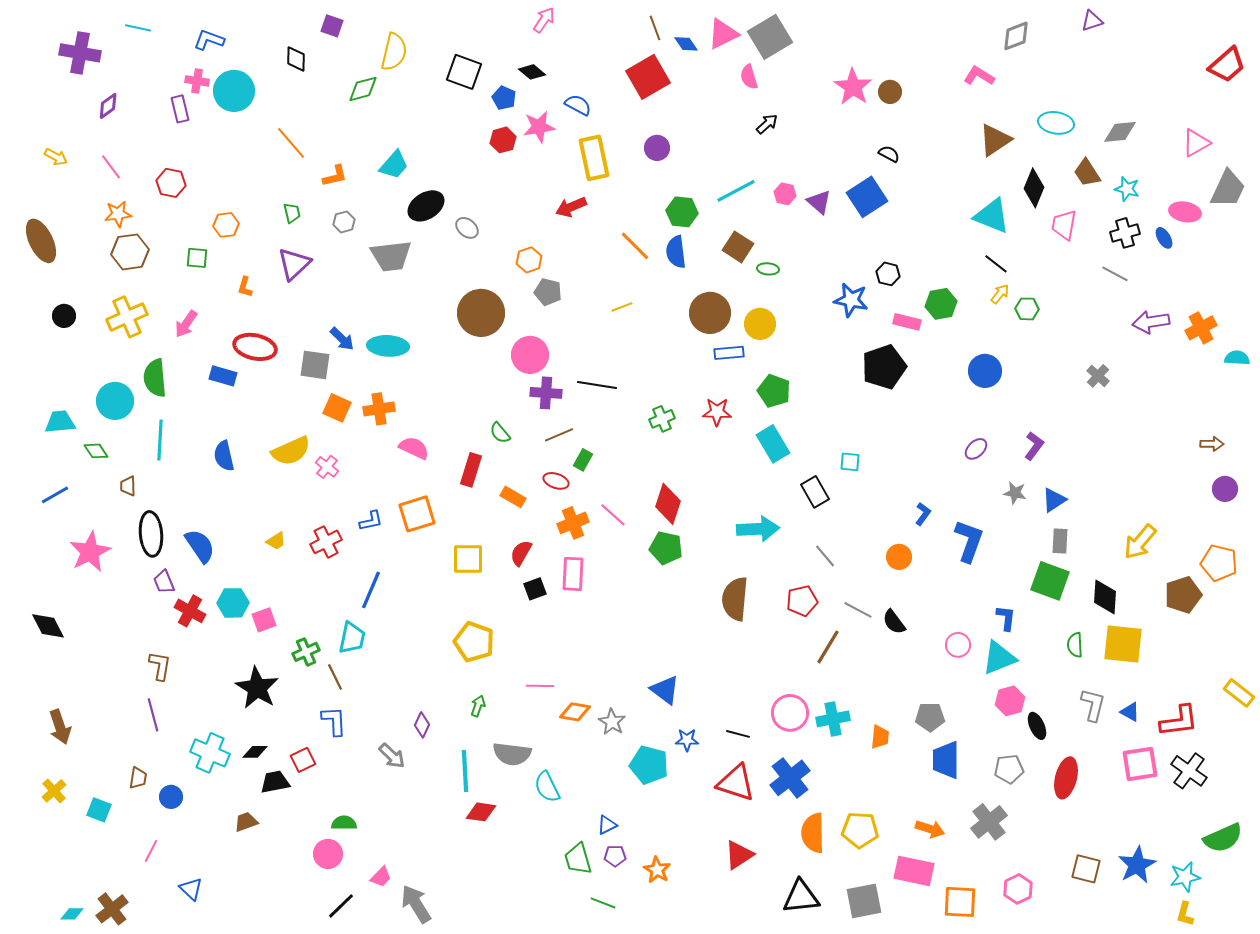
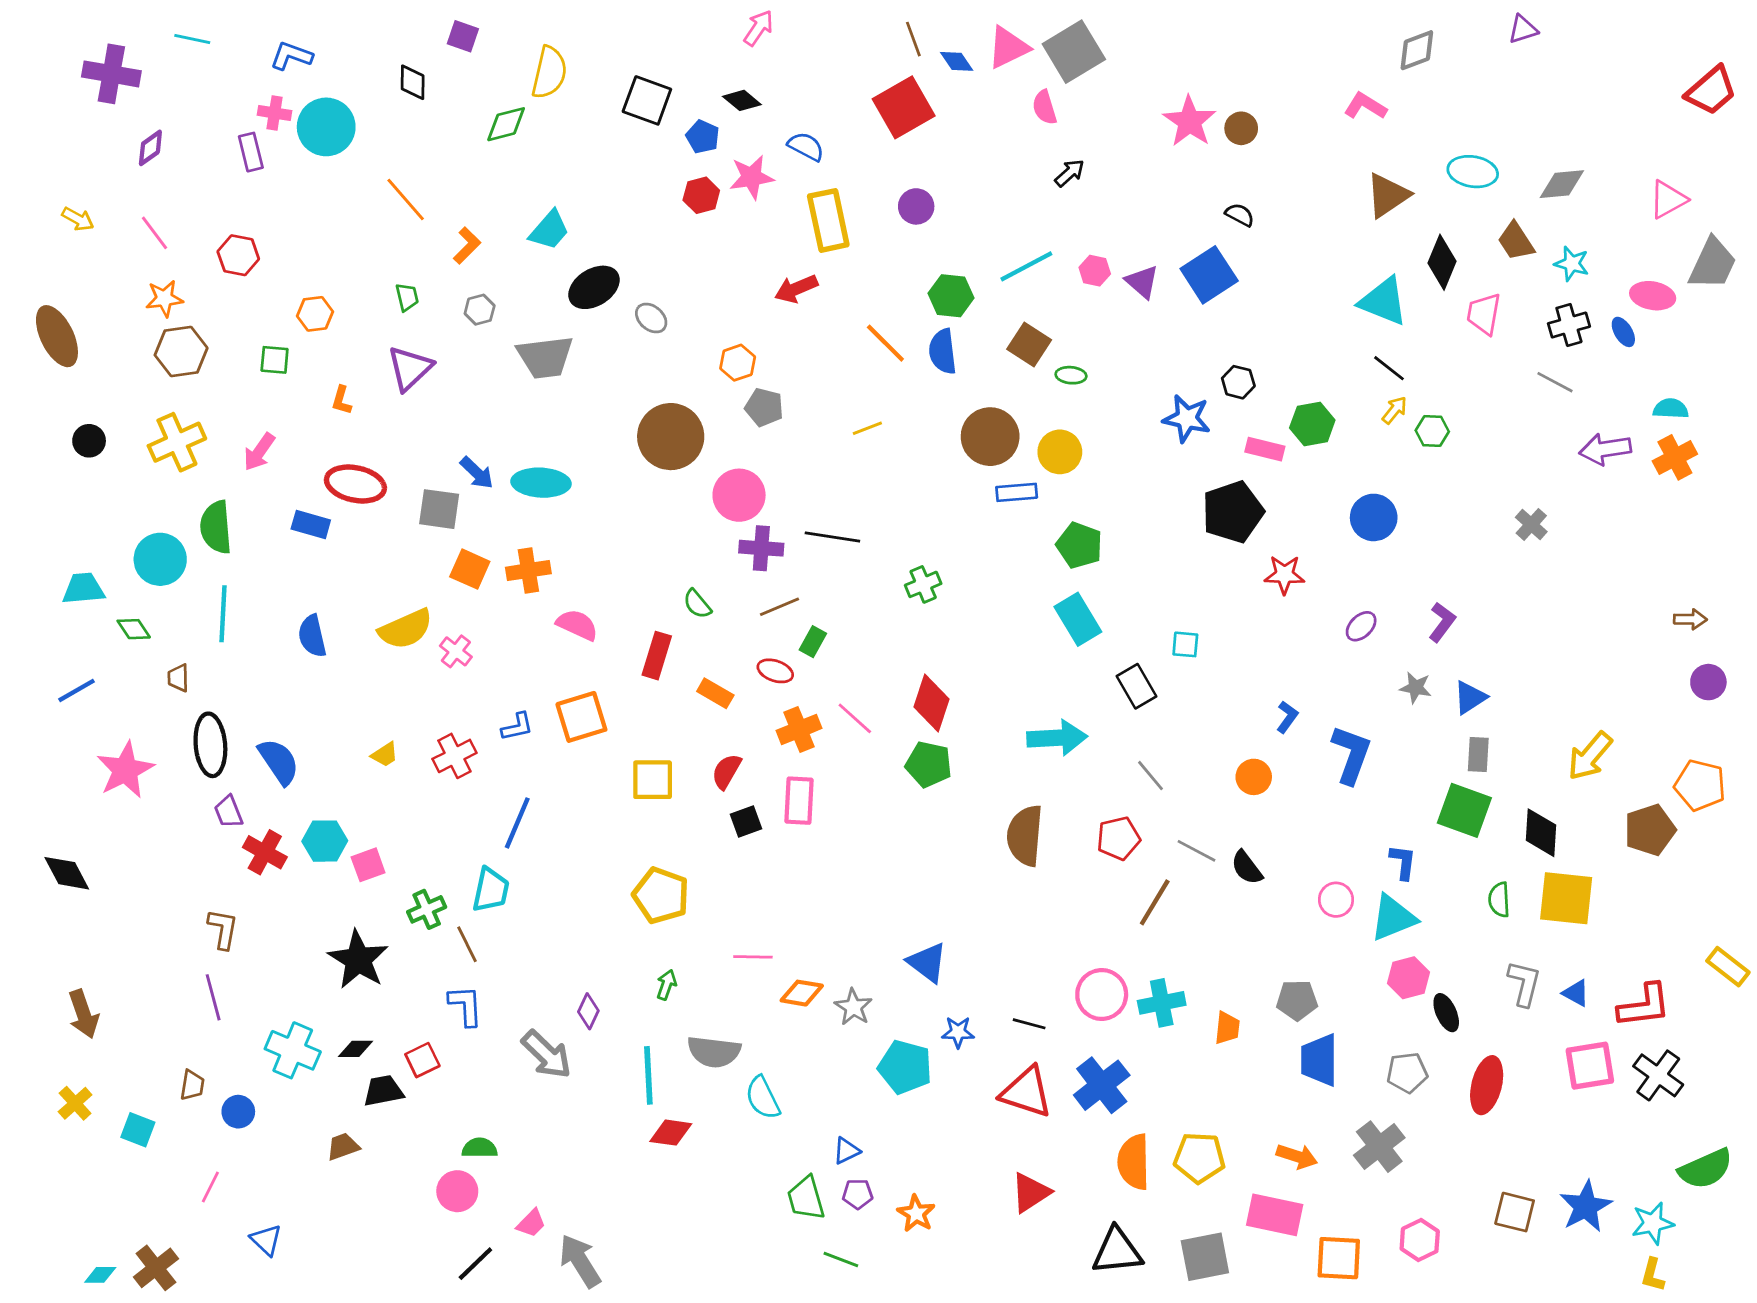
orange L-shape: (335, 176) -> (467, 245), turned -32
cyan semicircle: (1237, 358) -> (1671, 409), moved
red star: (717, 412) -> (1284, 575), moved
gray arrow: (392, 756) -> (547, 1054), size x1.4

